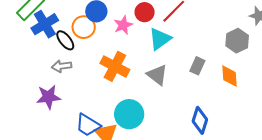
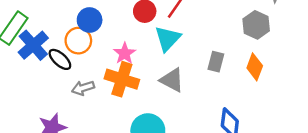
pink star: (123, 25) -> (125, 53), moved
gray arrow: (62, 66) -> (83, 88), moved
orange diamond: (229, 76) -> (255, 67), turned 35

